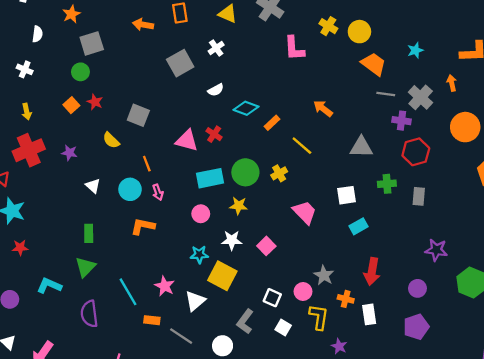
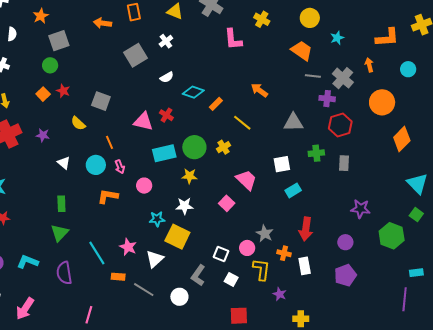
yellow circle: (359, 32) -> (310, 18), moved
pink circle: (201, 214) -> (144, 186), moved
pink square: (266, 246) -> (227, 203), moved
cyan L-shape: (49, 286) -> (28, 262), moved

